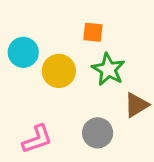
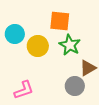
orange square: (93, 32) -> (60, 21), size x1.5
gray circle: (98, 133) -> (75, 86), moved

